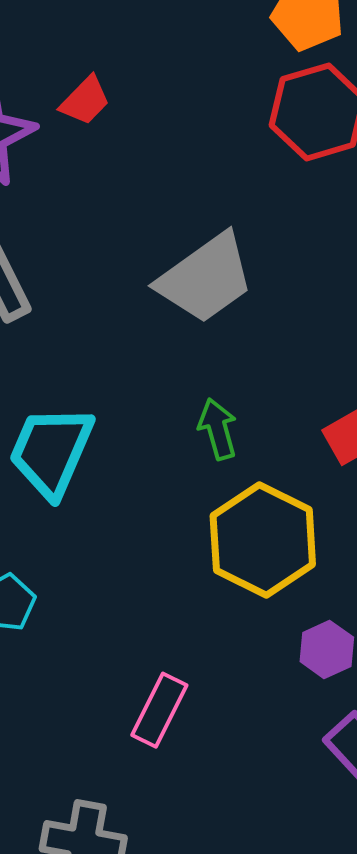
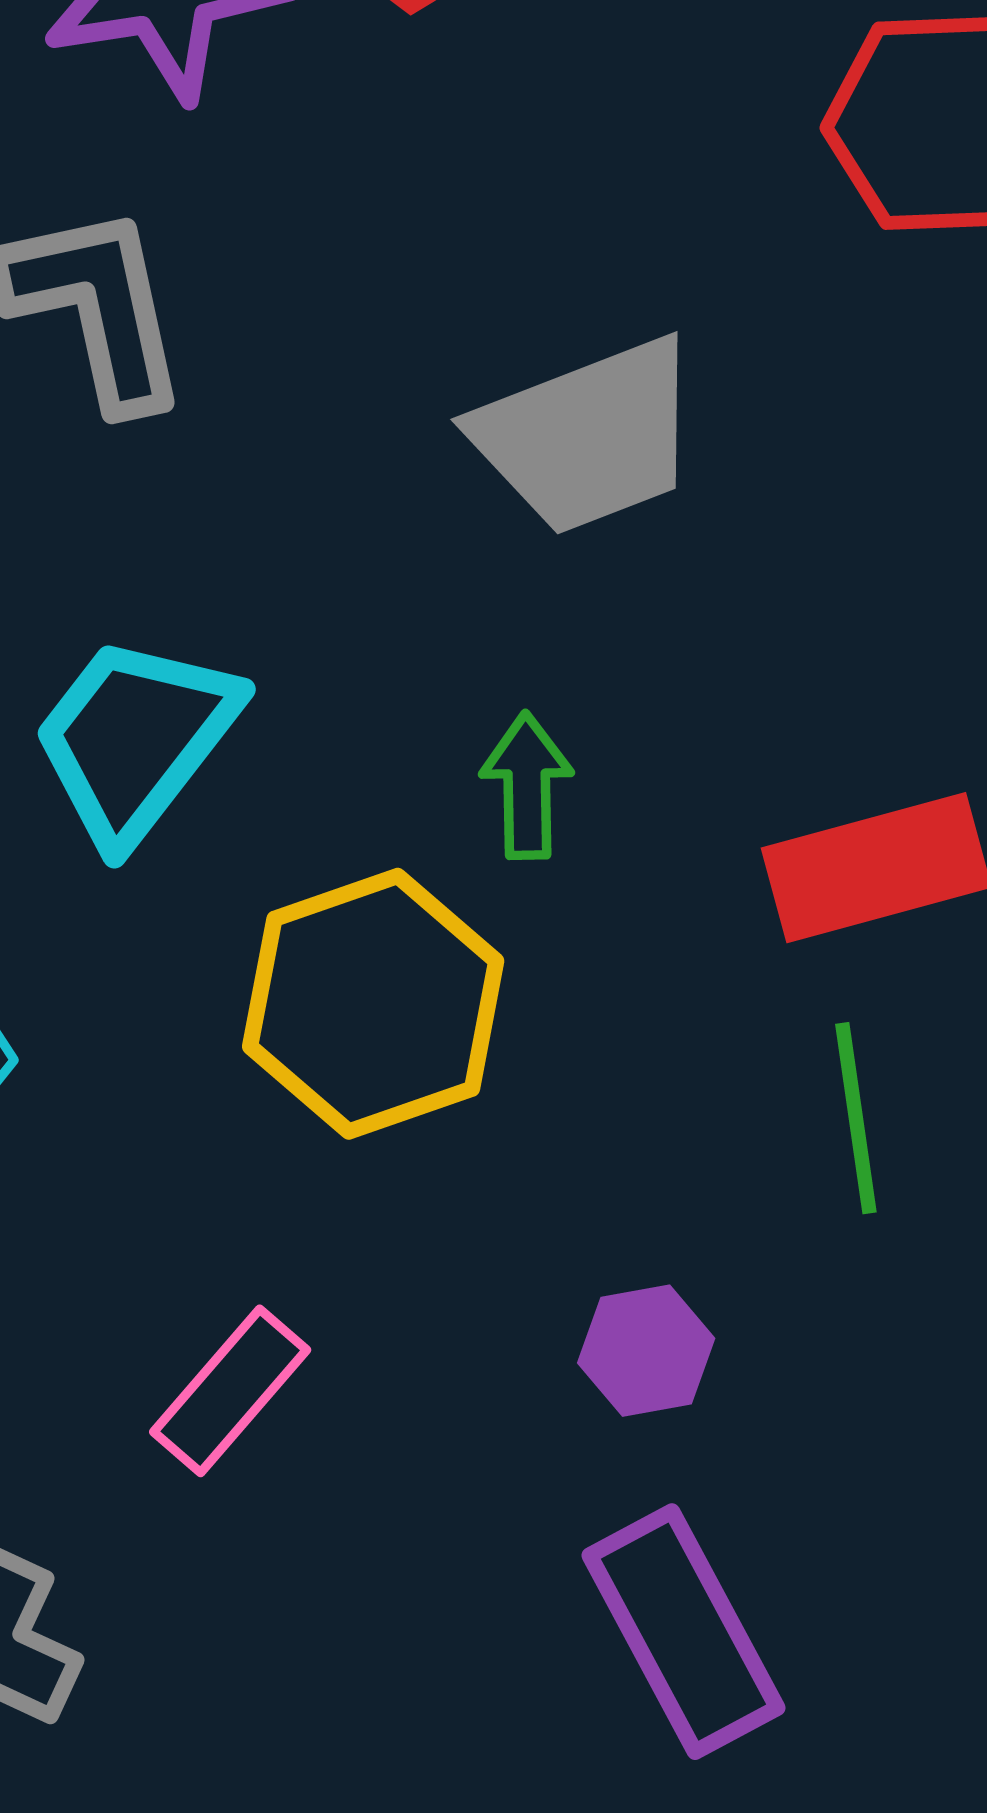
yellow hexagon: (263, 540) -> (373, 1004), moved

